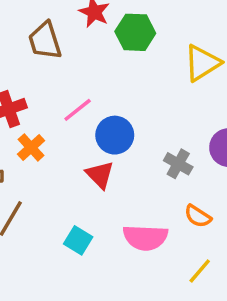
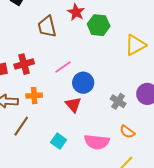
orange cross: (31, 147) -> (34, 96), moved, turned 35

